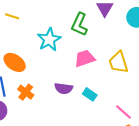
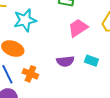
cyan star: (49, 40) -> (25, 20), moved, turned 30

